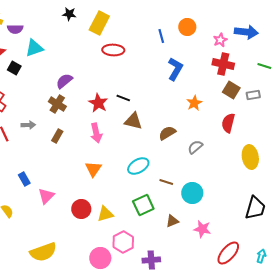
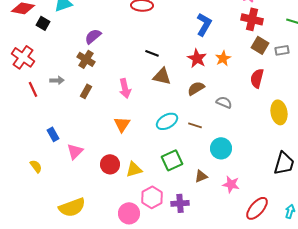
red star: (98, 103) -> (197, 58), moved
gray semicircle: (195, 147) -> (224, 102), turned 63
brown line: (166, 182) -> (195, 125), moved
purple cross: (151, 260) -> (180, 203), moved

